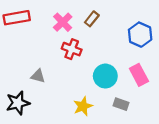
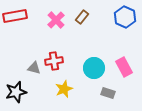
blue hexagon: (140, 35) -> (125, 17), moved
red cross: (72, 49) -> (54, 61), moved, turned -30
yellow star: (83, 106) -> (64, 89), moved

